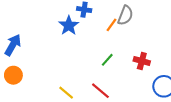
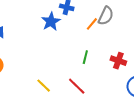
green line: (107, 60) -> (85, 57), turned -32

